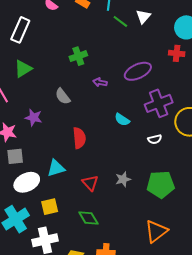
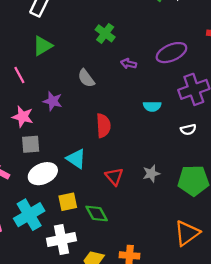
green cross: (78, 56) -> (105, 33), turned -36
cyan semicircle: (122, 120) -> (152, 106), turned -35
cyan triangle: (56, 168) -> (76, 159), turned 48
green diamond: (88, 218) -> (97, 213), moved

